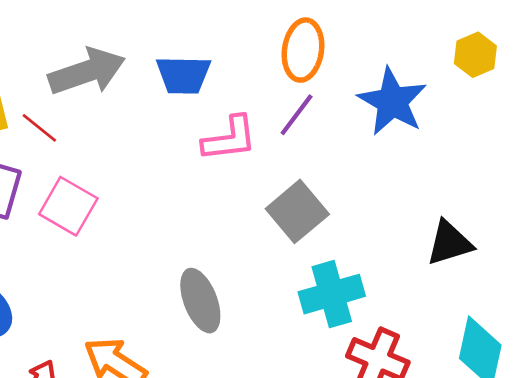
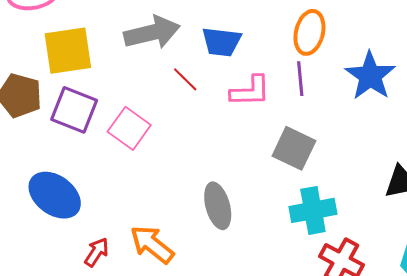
purple line: (297, 115) -> (300, 79), turned -48
red line: (39, 128) -> (185, 79), moved
gray square: (297, 211) -> (294, 148), turned -30

